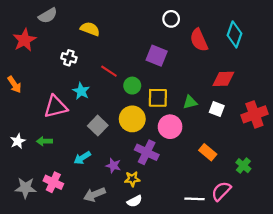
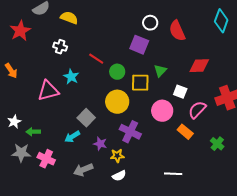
white circle: (171, 19) -> (150, 23), moved
yellow semicircle: (90, 29) -> (69, 18), moved
cyan diamond: (234, 34) -> (221, 21), moved
green triangle: (190, 102) -> (160, 71), moved, turned -32
white square: (217, 109) -> (180, 92), moved
gray square: (98, 126) -> (86, 118), moved
pink circle: (170, 127) -> (162, 111), moved
green arrow: (44, 141) -> (33, 132), moved
gray star: (26, 188) -> (21, 153), moved
pink semicircle: (221, 191) -> (197, 110), moved

